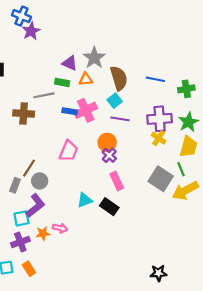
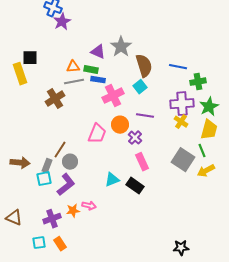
orange triangle: (86, 79) -> (73, 67), moved
green cross: (186, 89) -> (198, 82), moved
blue rectangle: (70, 111) -> (98, 80), moved
brown cross: (24, 113) -> (55, 99), turned -36
purple line: (120, 119) -> (145, 116), moved
orange circle: (107, 142) -> (120, 125), moved
yellow arrow: (185, 191) -> (206, 171), size x0.7
cyan square: (21, 218) -> (44, 179), moved

